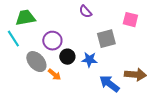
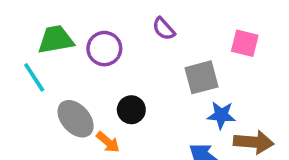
purple circle: (52, 41) -> (104, 49), moved
blue star: (89, 60) -> (221, 115), moved

